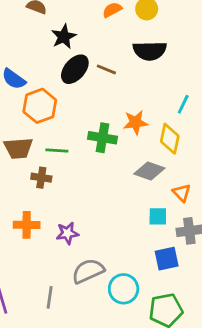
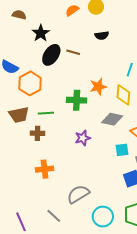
black semicircle: (150, 51) -> (102, 35), size x0.6
orange cross: (27, 225) -> (44, 169), moved
purple star: (67, 233) -> (83, 138), moved
cyan circle: (124, 289) -> (103, 217), moved
gray line: (50, 297) -> (54, 216), turned -49

